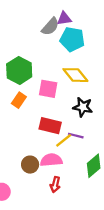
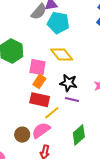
orange rectangle: (19, 100) -> (39, 81), moved
purple line: (76, 136) -> (72, 100), moved
pink semicircle: (51, 160) -> (41, 130), turned -30

